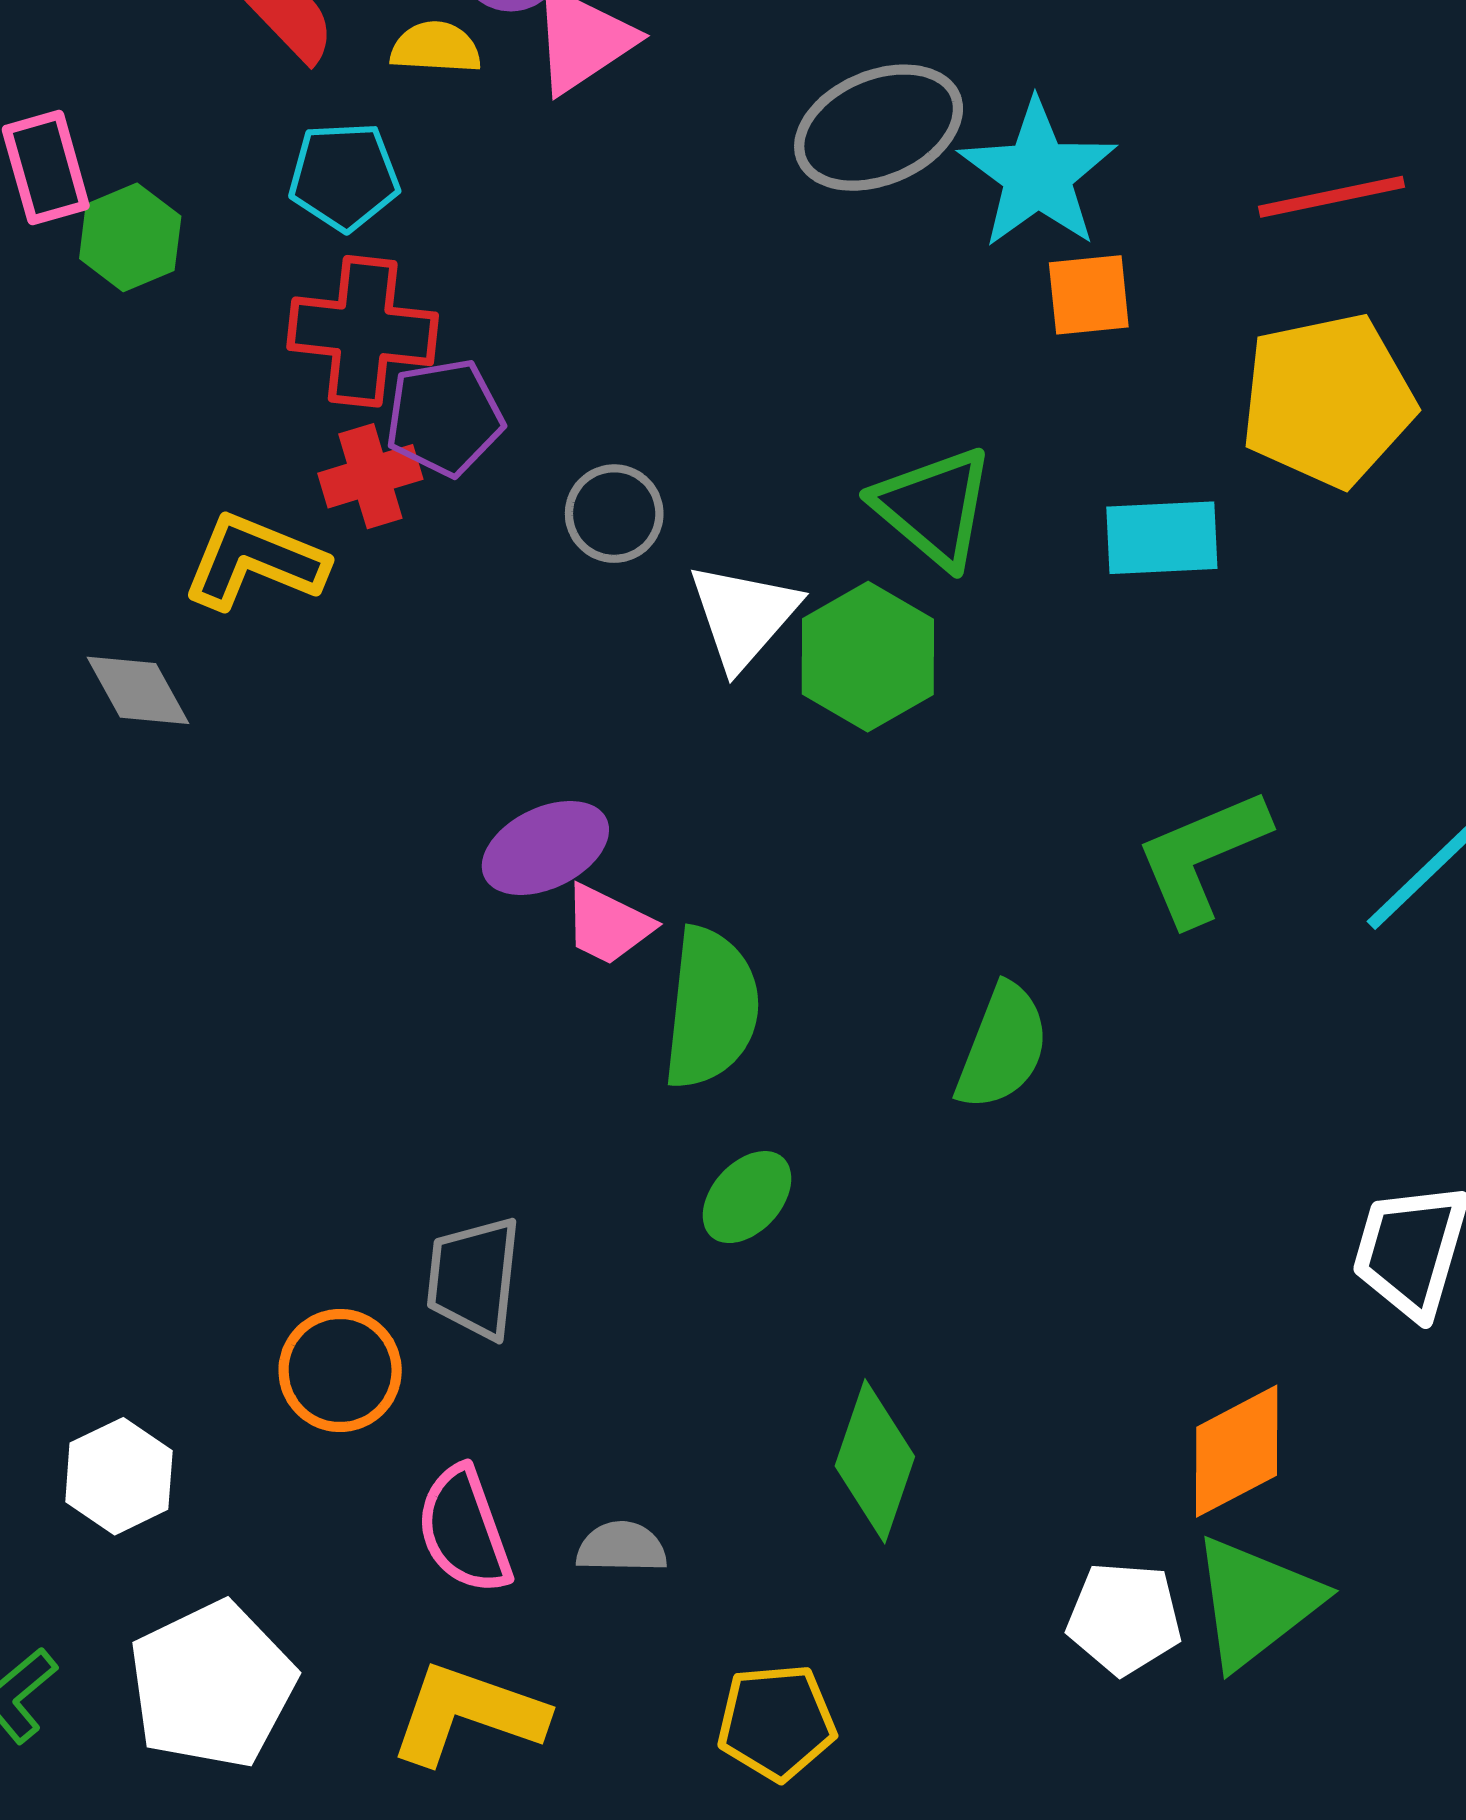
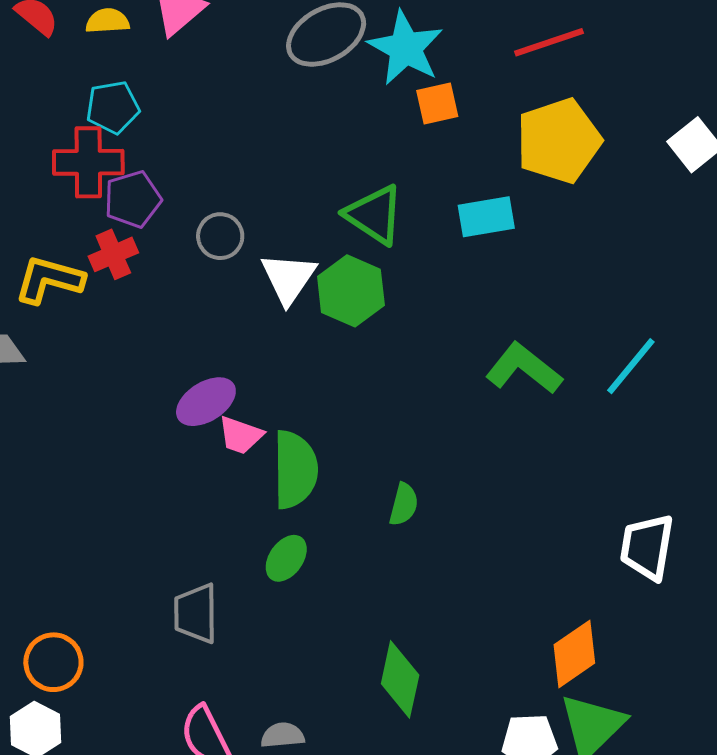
cyan pentagon: (344, 176) -> (113, 107), moved
red cross: (370, 476) -> (113, 254), moved
green L-shape: (1202, 856) -> (524, 368), turned 68
green semicircle: (1002, 1047) -> (404, 504), moved, size x0.7
green ellipse: (747, 1197) -> (286, 558), moved
orange circle: (340, 1370) -> (53, 662), moved

